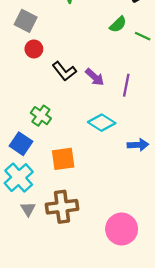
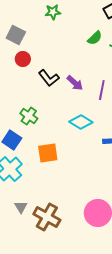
brown cross: (62, 207) -> (47, 217), moved, turned 36
gray triangle: (28, 209) -> (21, 207), moved

